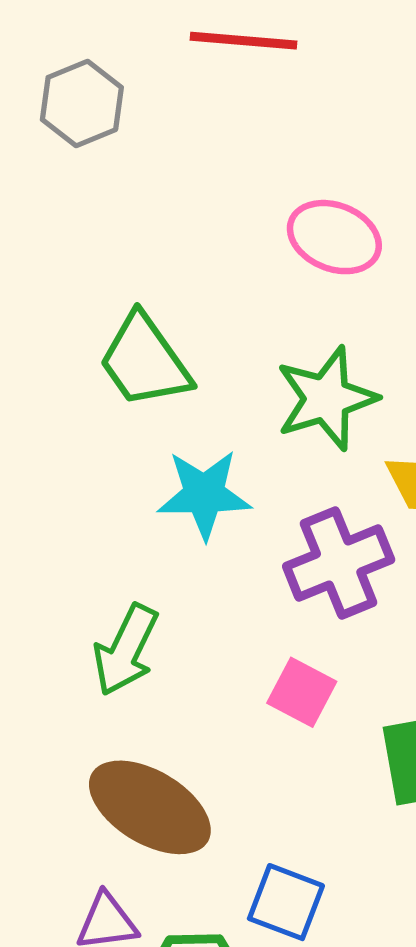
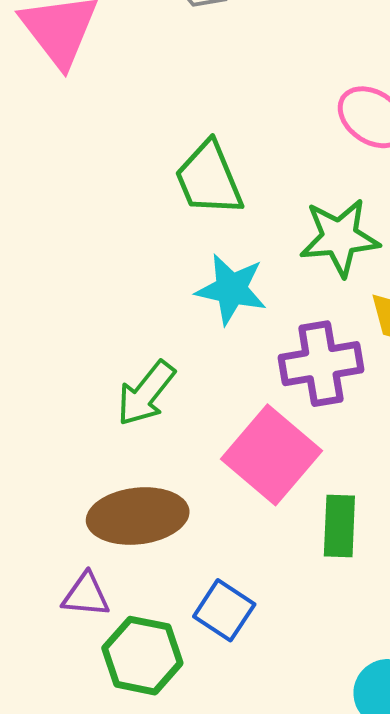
pink square: (302, 692) -> (272, 455), size x1.8
brown ellipse: (150, 807) -> (138, 516), turned -50

